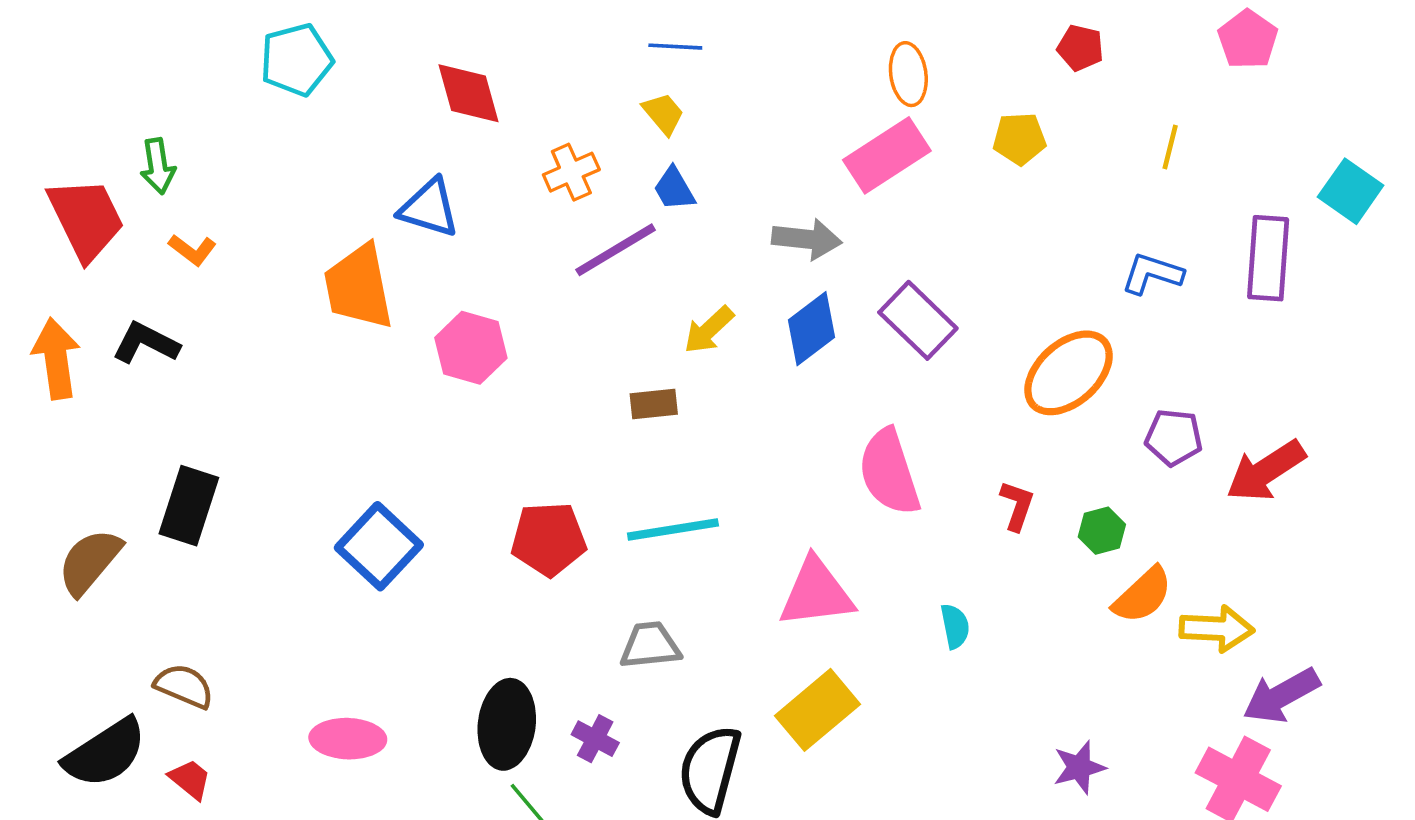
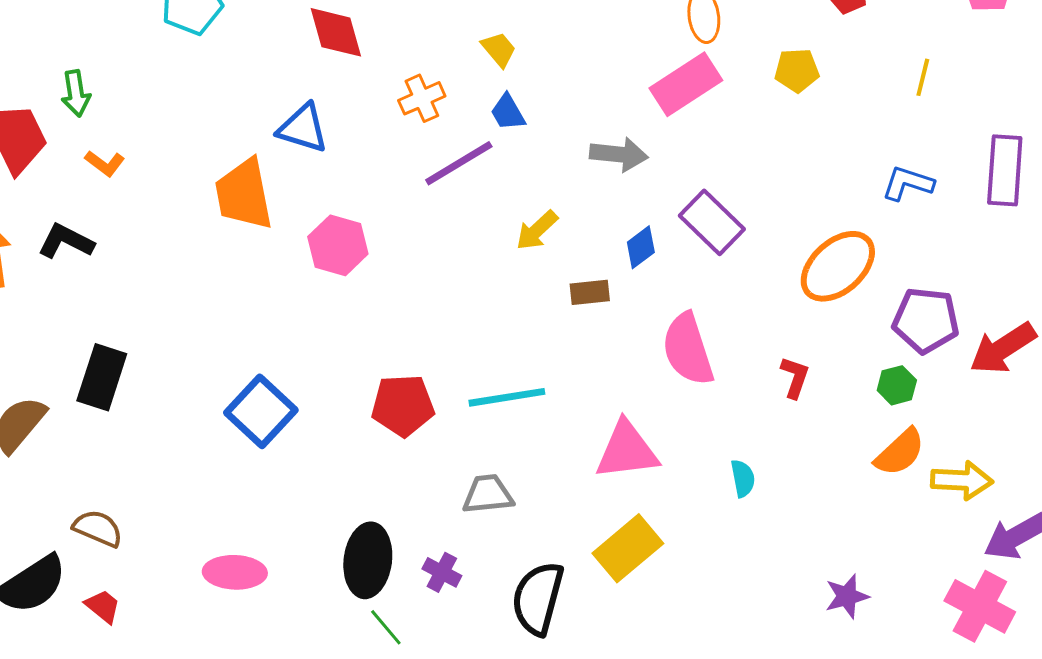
blue diamond: (812, 329) -> (641, 247), moved, size x0.7
brown rectangle: (654, 404) -> (590, 292), moved
purple pentagon: (1174, 437) -> (926, 320), size x1.4
green hexagon: (1102, 531) -> (897, 385), moved

